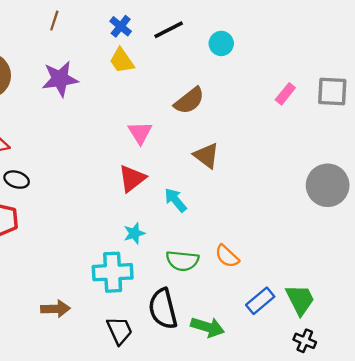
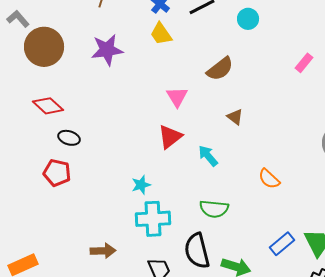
brown triangle: (206, 156) -> (235, 117), size x0.7
cyan star: (134, 233) -> (141, 185), moved
orange semicircle: (227, 256) -> (269, 179), moved

